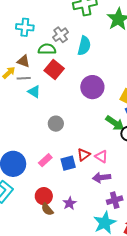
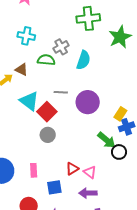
red square: (54, 69) -> (47, 112), moved
gray line: (24, 78) -> (61, 92), moved
cyan triangle: (34, 92) -> (29, 101), size x1.5
pink rectangle: (45, 160) -> (34, 170), turned -56
blue square: (68, 163) -> (54, 187), moved

